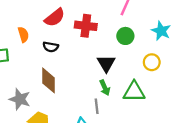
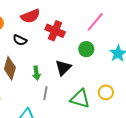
yellow circle: (152, 62) -> (106, 92), moved
green arrow: (105, 88) -> (37, 73), moved
gray line: (97, 106) -> (45, 93), moved

